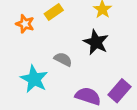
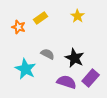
black star: (96, 42) -> (75, 58), moved

